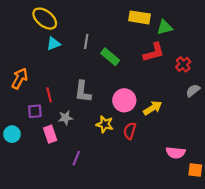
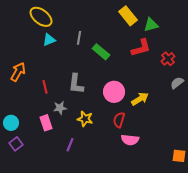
yellow rectangle: (140, 17) -> (128, 16), turned 42
purple square: (35, 111) -> (16, 144), moved, turned -32
yellow star: (105, 124) -> (85, 119), moved
pink semicircle: (176, 153) -> (130, 140), moved

